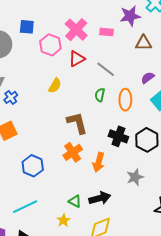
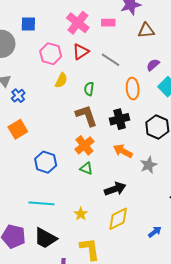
pink hexagon: (50, 45) -> (51, 54), moved
green semicircle: (100, 95) -> (89, 89), moved
black cross: (118, 136) -> (120, 119), moved, turned -30
orange arrow: (99, 162) -> (123, 151), moved, turned 108
green triangle: (75, 201) -> (86, 168), moved
cyan line: (25, 207) -> (41, 203), turned 35

